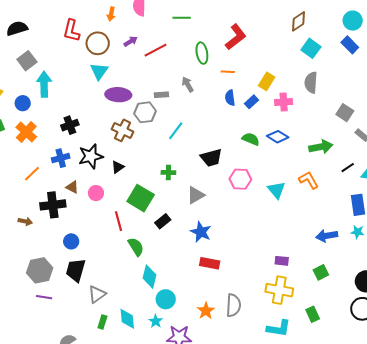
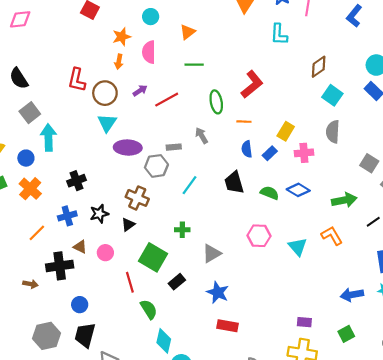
black semicircle: (17, 28) -> (19, 78), turned -105
brown cross: (123, 130) -> (137, 198), moved
black star: (91, 156) -> (99, 214), size x0.7
black trapezoid: (211, 158) -> (234, 183), moved, turned 90

